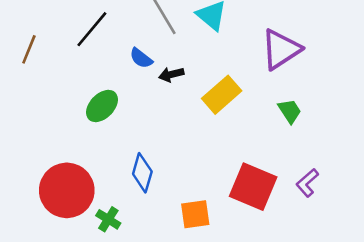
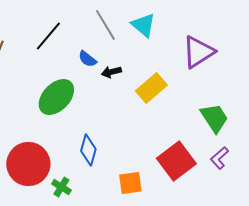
green ellipse: (102, 106) -> (56, 97), size x1.4
green trapezoid: (290, 111) -> (214, 118), moved, size x1.5
red square: (253, 187) -> (176, 161), turned 30

